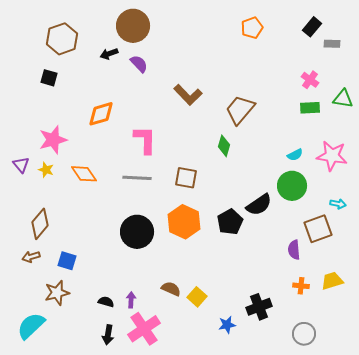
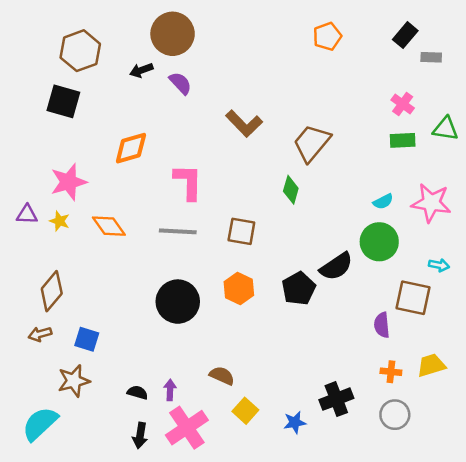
black square: (49, 78) -> (63, 101), size x1.5
purple triangle: (21, 165) -> (27, 214), turned -48
orange hexagon: (184, 222) -> (239, 289), size x0.7
brown square: (318, 229) -> (413, 298), turned 32
yellow square: (197, 297) -> (245, 411), moved
gray circle: (304, 334) -> (395, 415), moved

